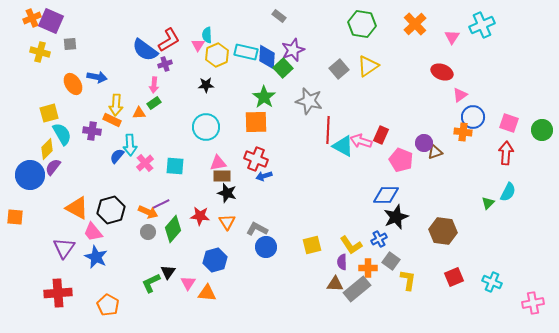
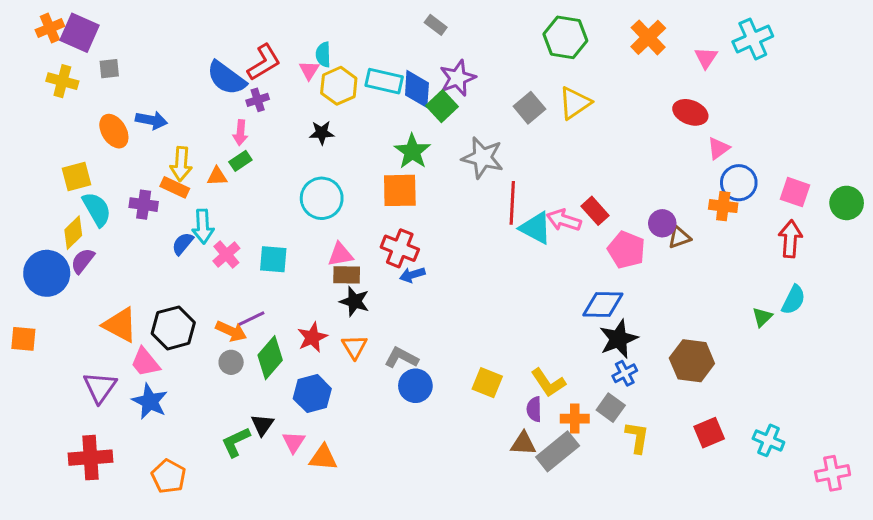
red rectangle: (381, 135) -> (595, 211), turned -66
red star: (200, 216) -> (312, 337), turned -30
blue cross: (379, 239) -> (625, 373), moved
yellow square: (312, 245) -> (487, 383), turned 36
blue hexagon: (215, 260) -> (312, 394), moved

